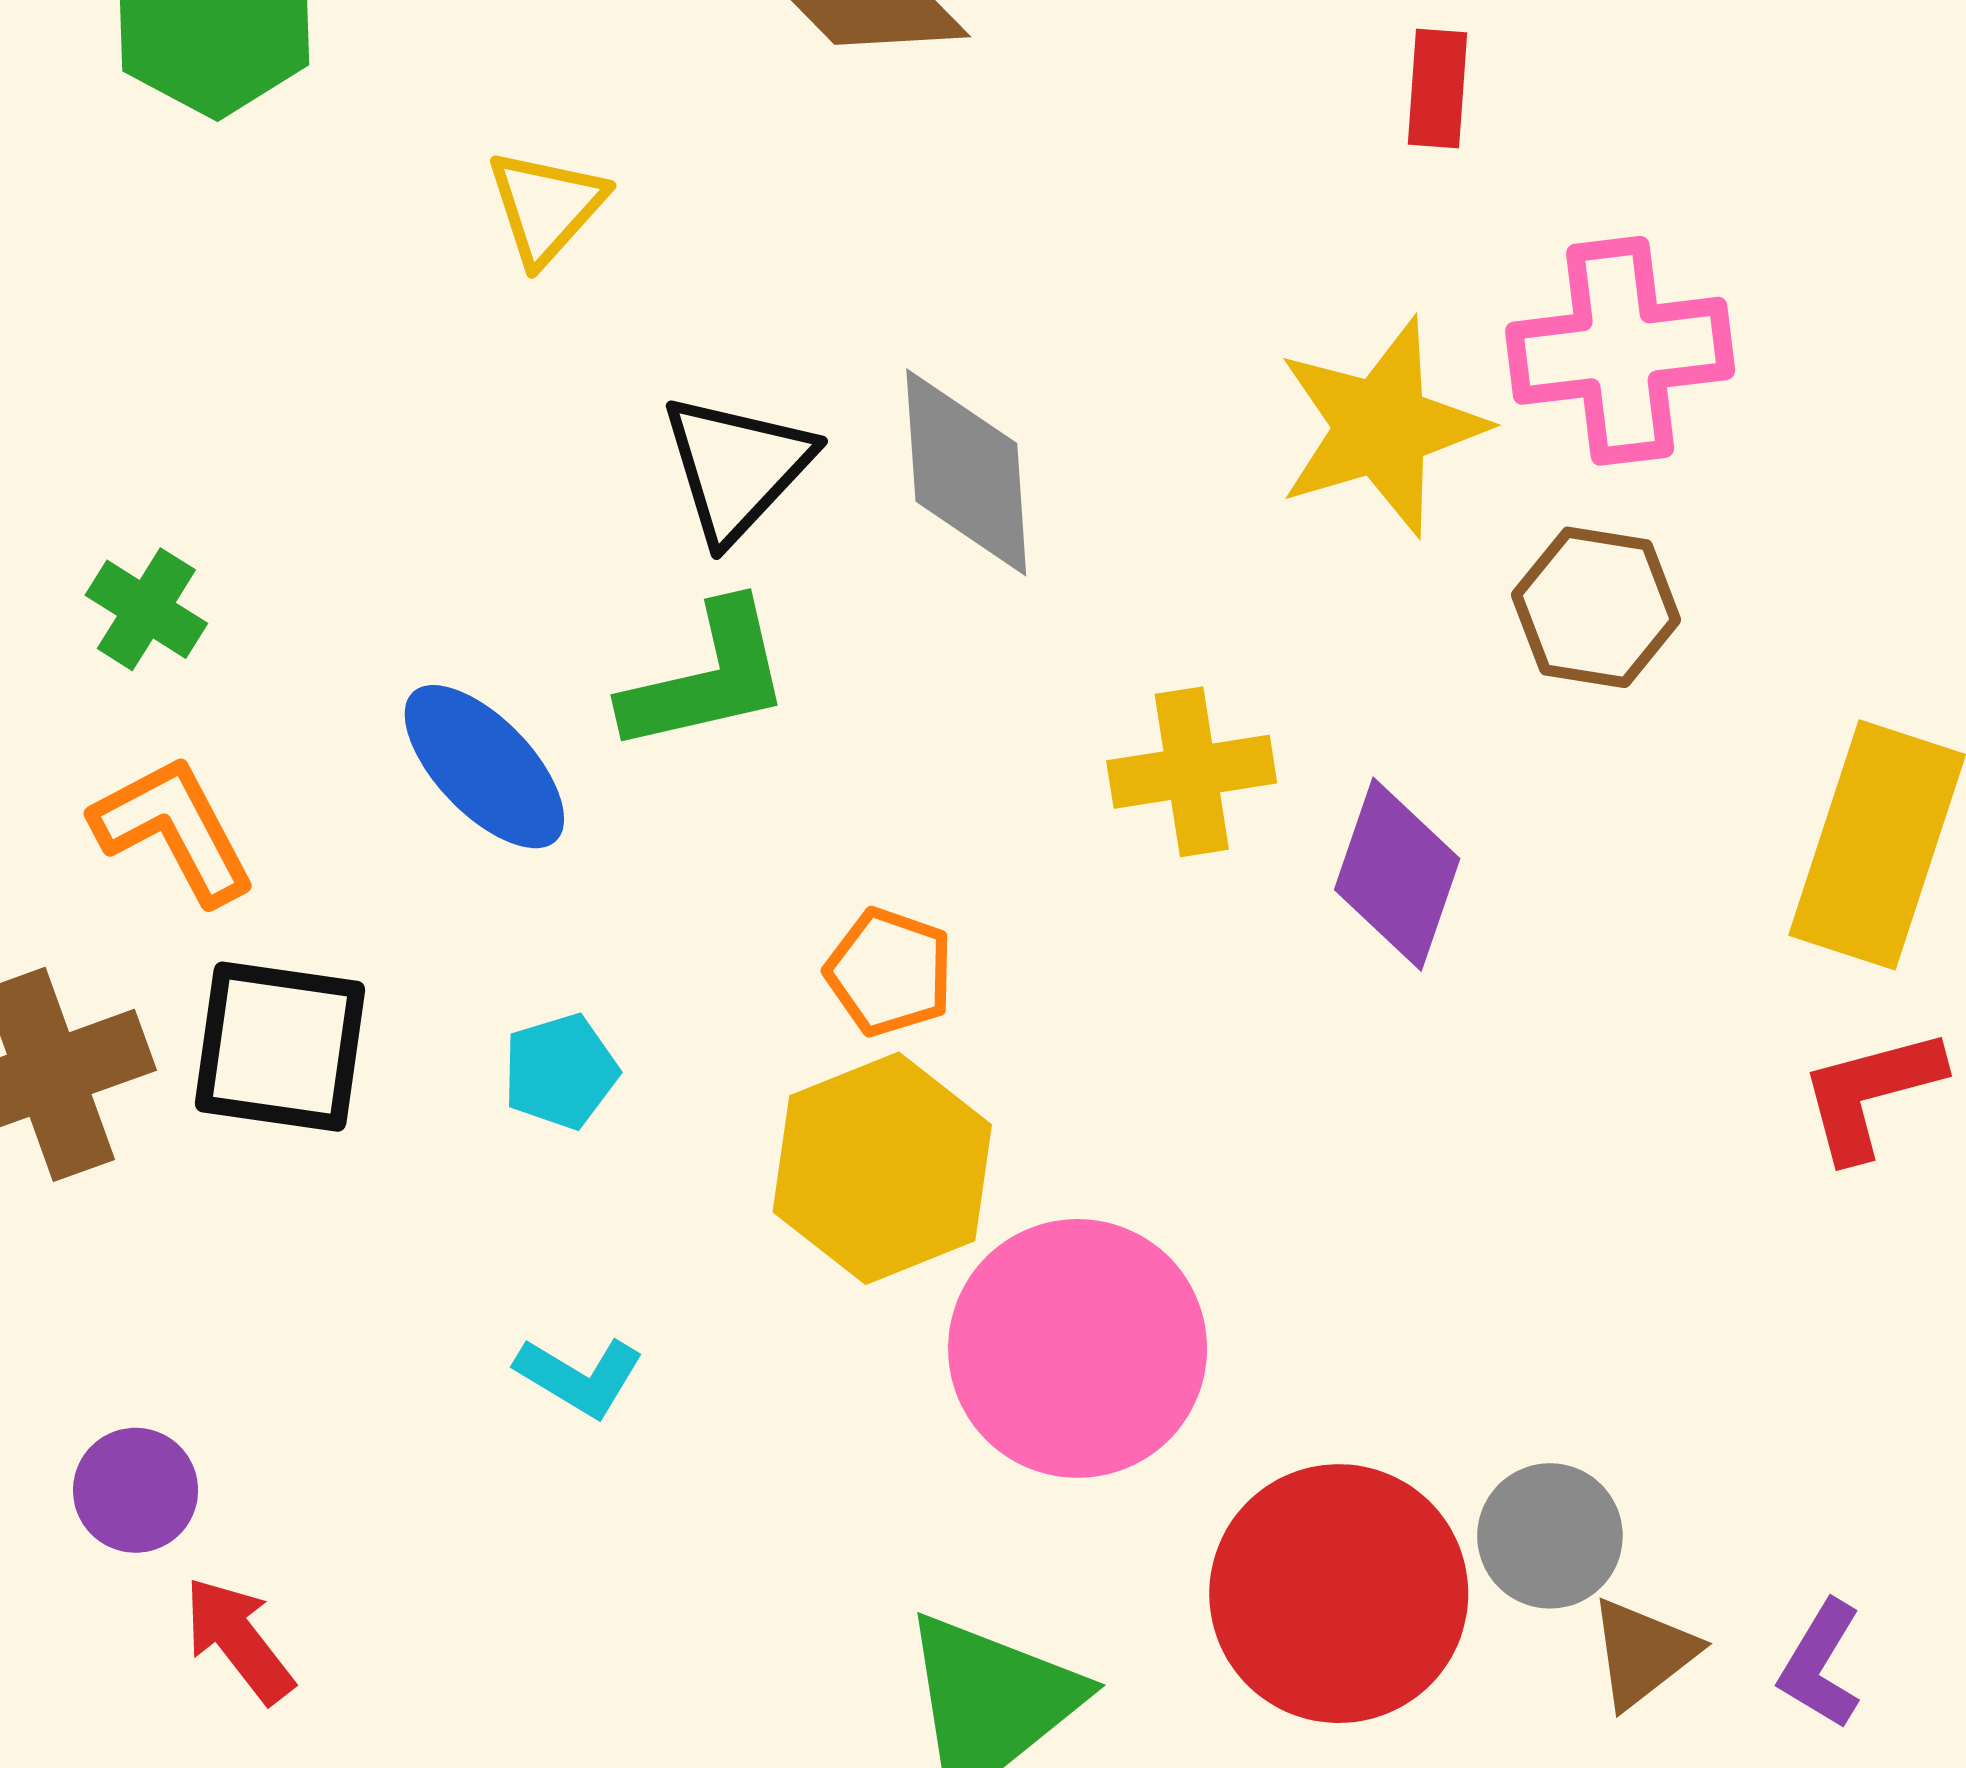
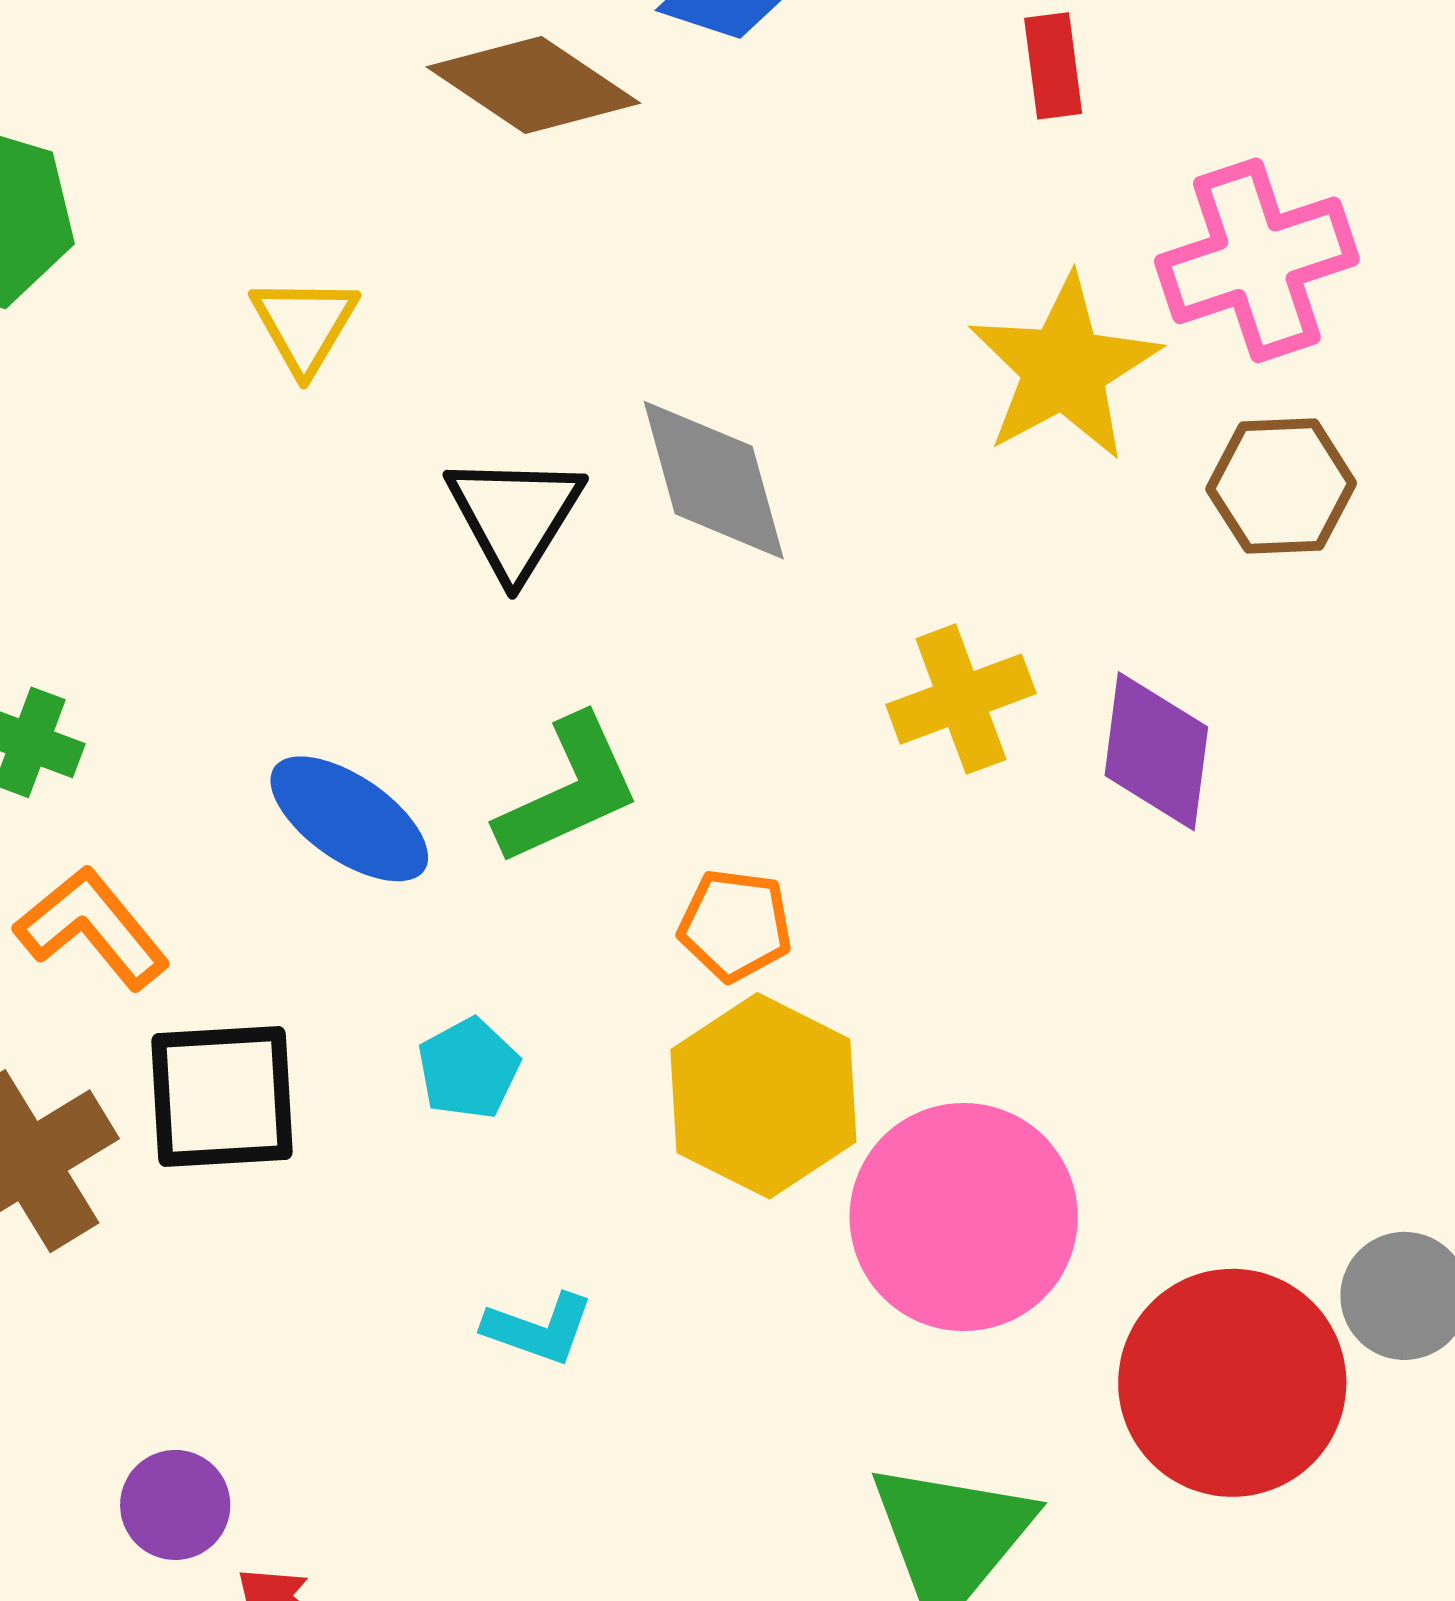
green L-shape: (707, 678) -> (568, 790), moved

